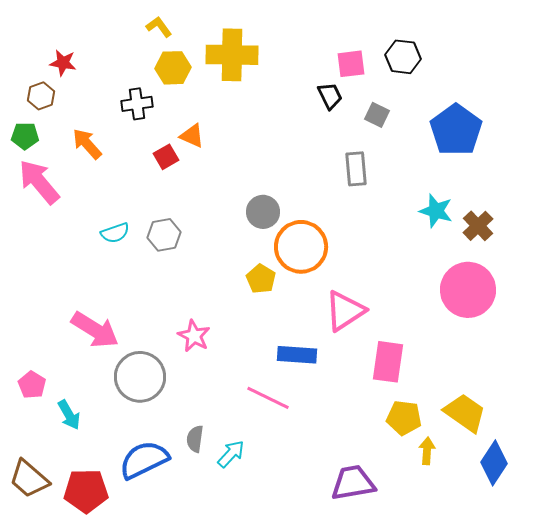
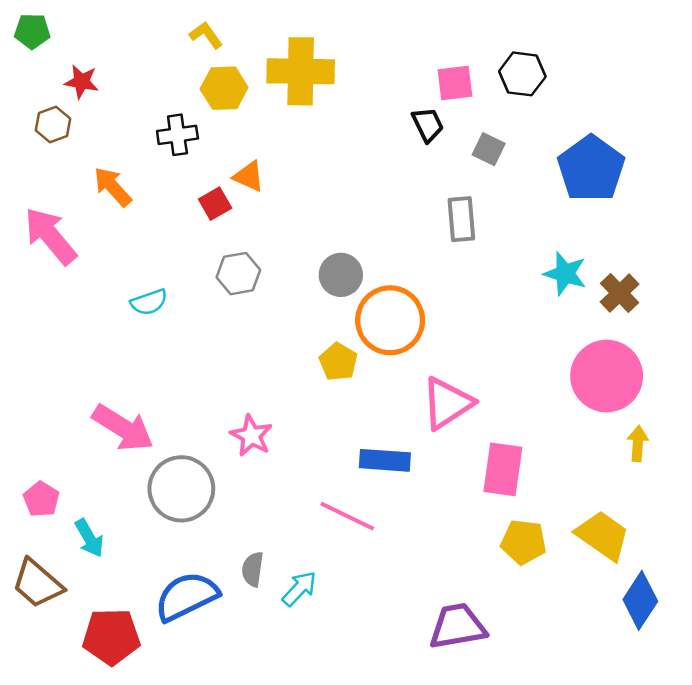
green pentagon: (25, 136) -> (32, 31), moved
gray hexagon: (164, 235) -> (238, 274), moved
yellow arrow: (427, 451) -> (638, 443), moved
brown trapezoid: (29, 479) -> (37, 583), moved

